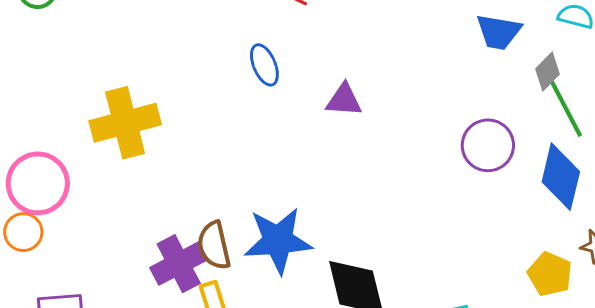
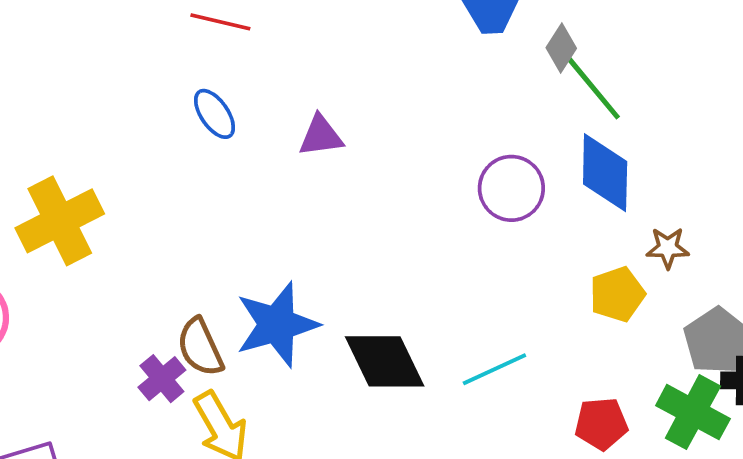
purple circle: (488, 145) -> (511, 188), moved
purple cross: (179, 264) -> (162, 379), size x0.7
yellow pentagon: (550, 274) -> (617, 294), turned -30

